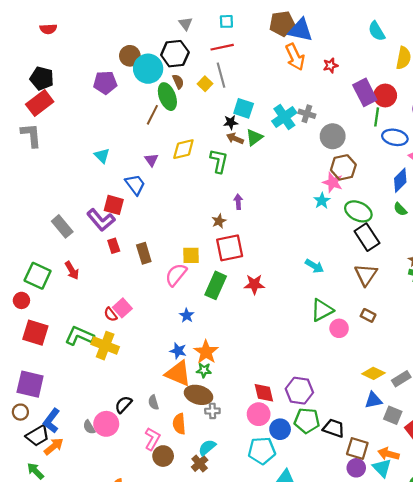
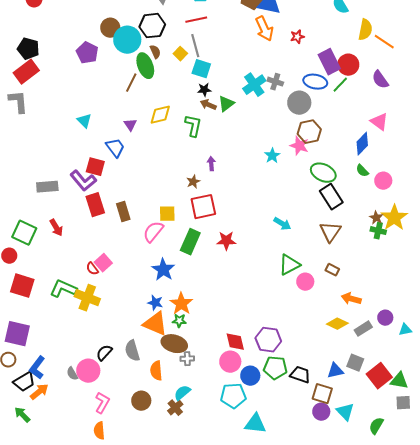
purple pentagon: (105, 83) -> (87, 53), turned 30
cyan square: (244, 108) -> (201, 69), moved
green line: (377, 117) -> (340, 85), turned 36
blue ellipse: (395, 137) -> (315, 82), moved
cyan star: (322, 201) -> (272, 156), moved
gray rectangle: (62, 226) -> (47, 187), turned -55
red rectangle: (114, 246) -> (95, 205), size x1.6
blue star: (187, 315) -> (163, 270), size x1.6
blue triangle: (373, 400) -> (335, 371), moved
gray semicircle: (153, 402) -> (132, 351), size x1.5
pink L-shape: (152, 439) -> (102, 403), moved
orange arrow: (388, 454) -> (351, 299), moved

